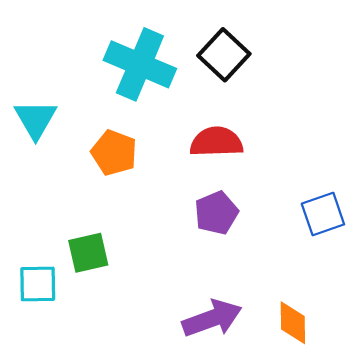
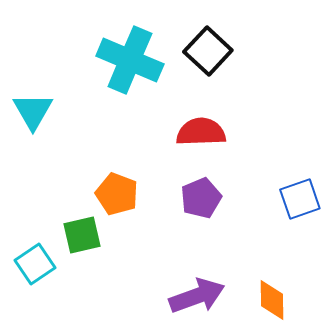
orange pentagon: (114, 153) -> (117, 194), moved
cyan square: (38, 284) -> (35, 264), turned -33

